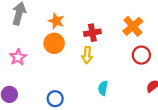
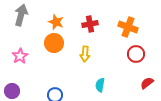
orange cross: (133, 26) -> (128, 27), turned -30
red cross: (92, 33) -> (90, 24), moved

